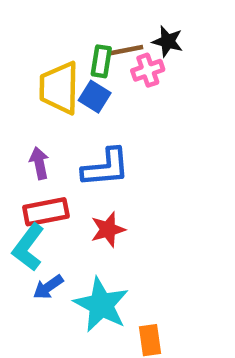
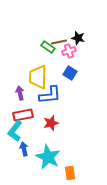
green rectangle: (101, 61) -> (48, 47), turned -64
yellow trapezoid: (59, 88) -> (38, 77), moved
blue square: (95, 97) -> (70, 73), moved
blue arrow: (48, 287) -> (24, 149), turned 112

